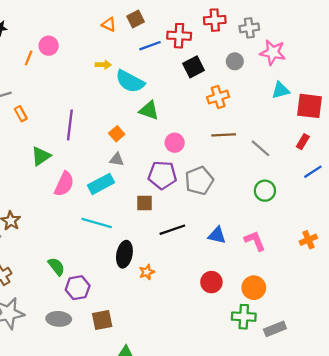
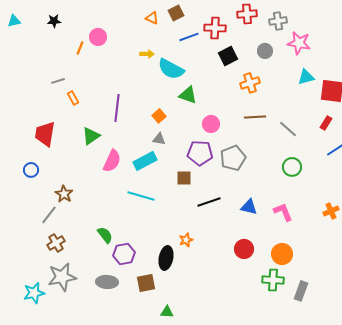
black ellipse: (124, 254) -> (166, 258), moved
gray rectangle: (275, 329) -> (301, 291), turned -48

